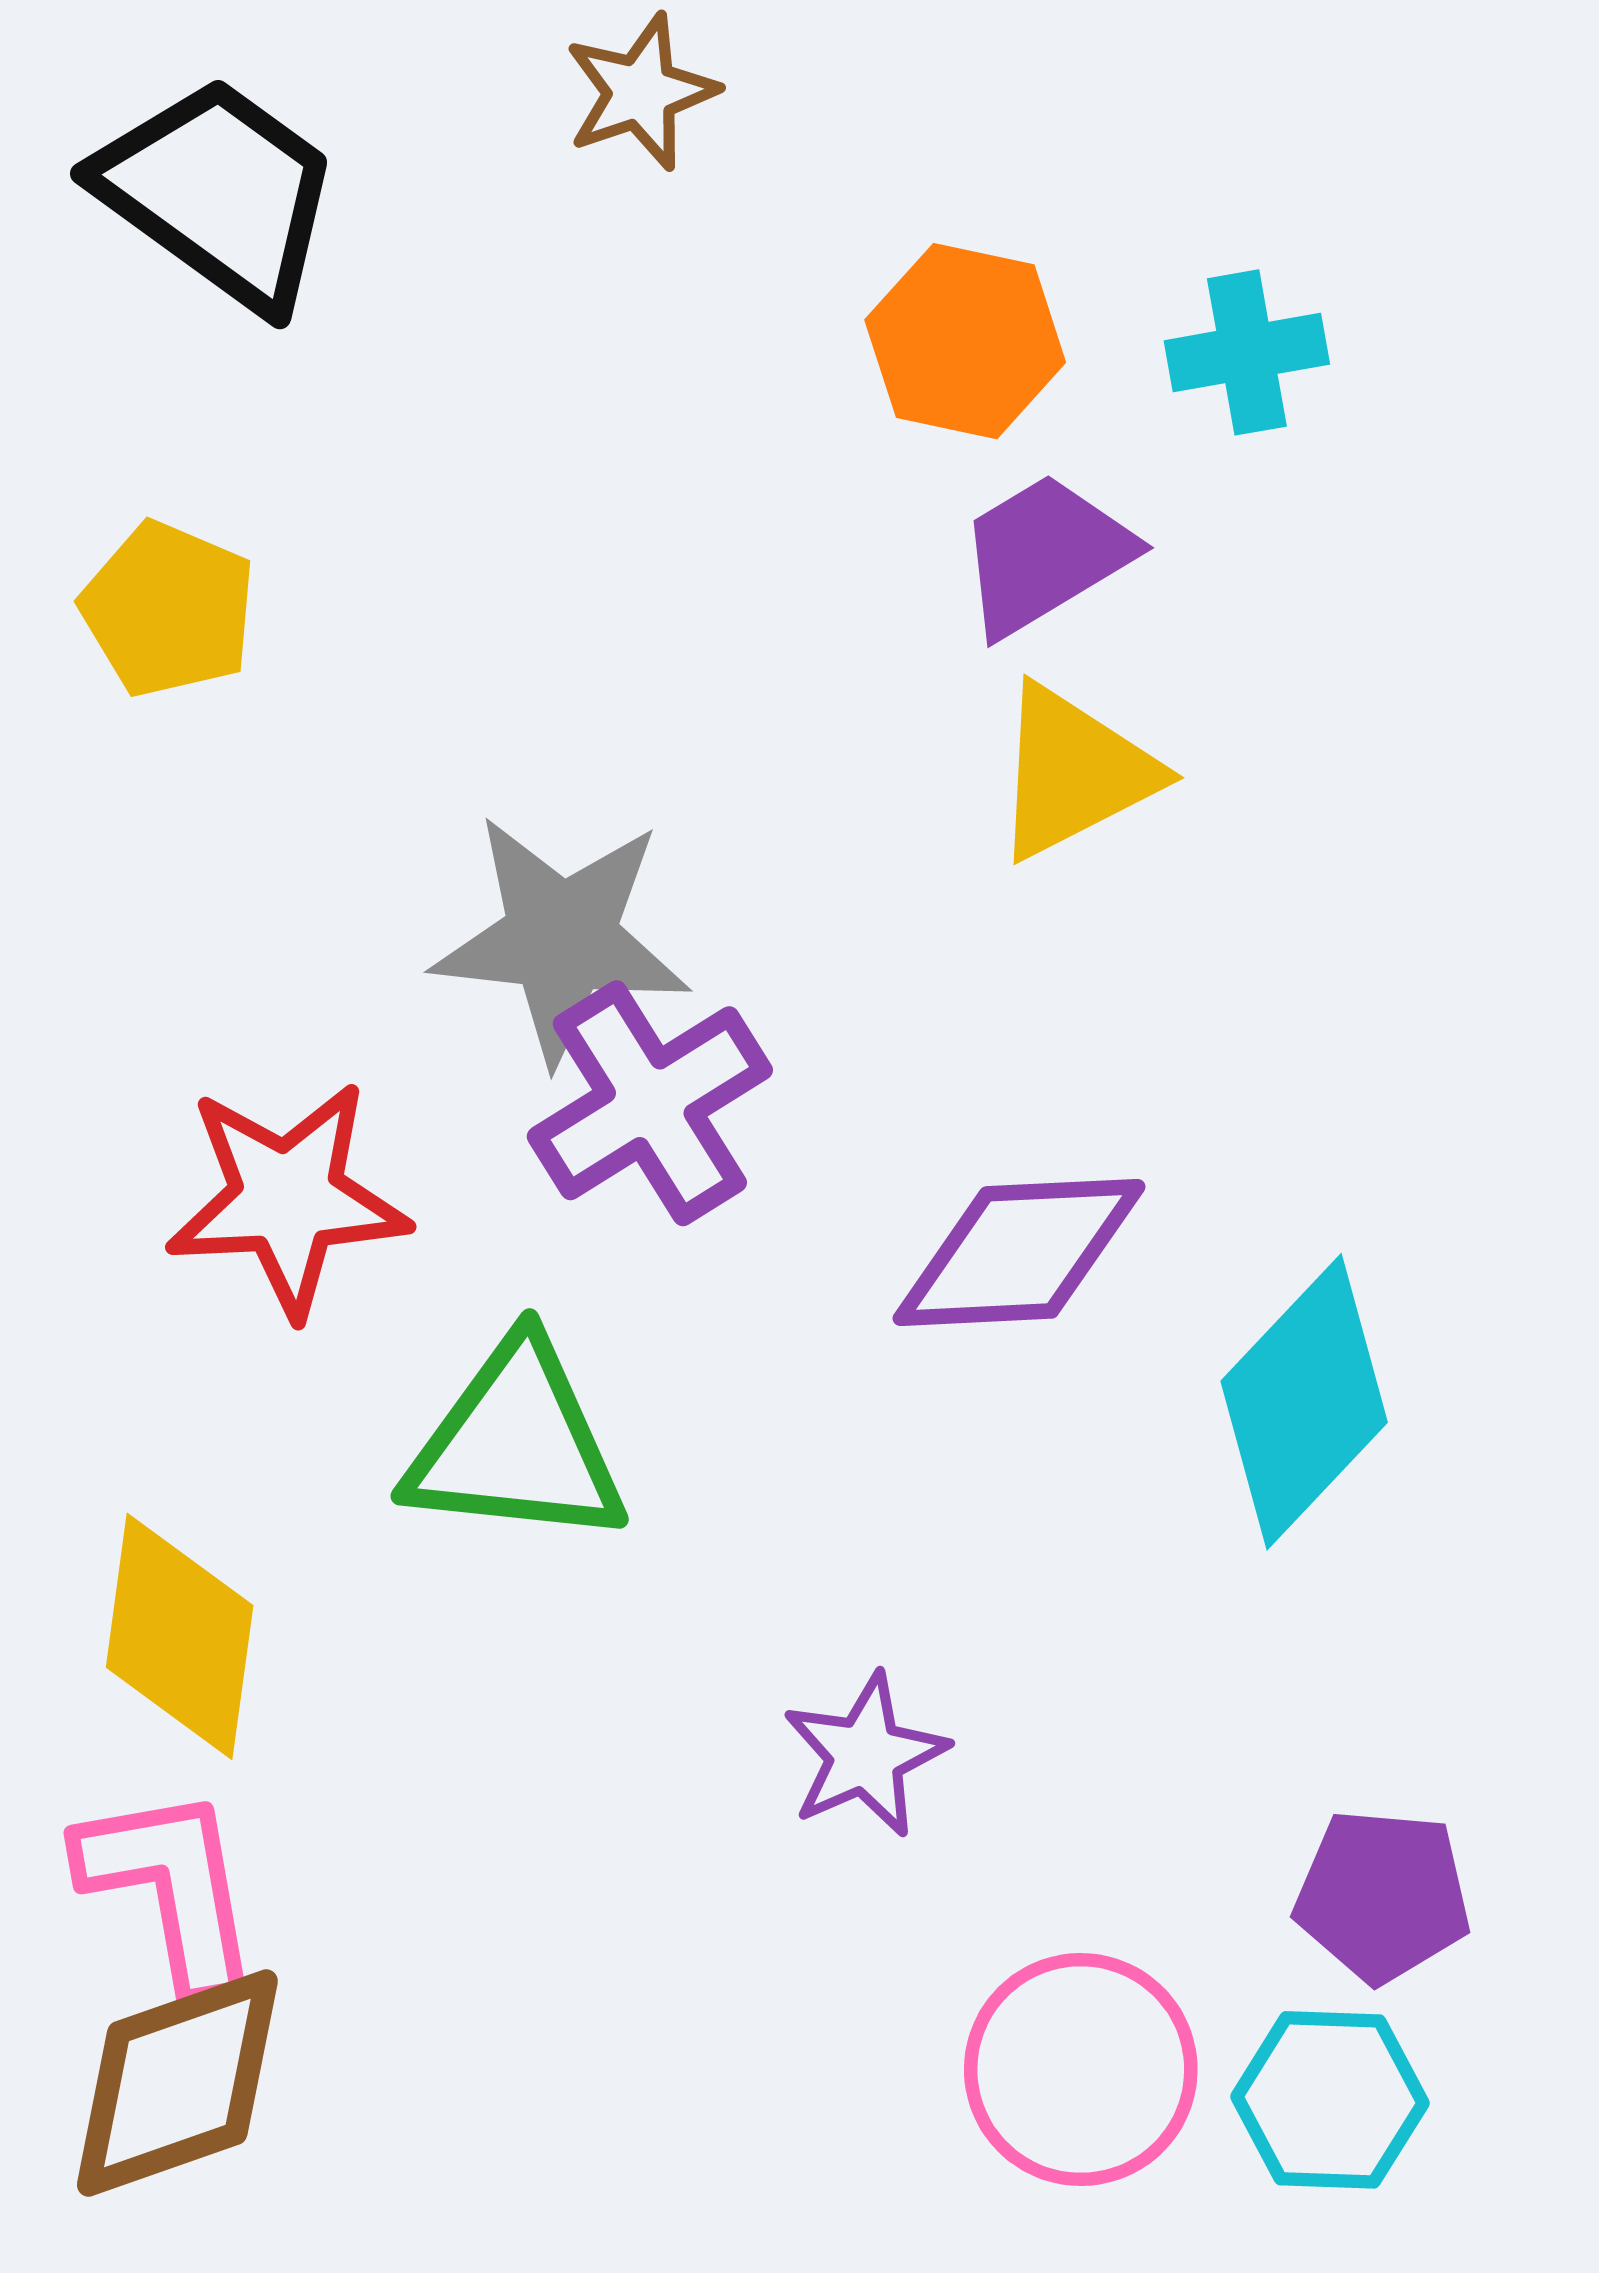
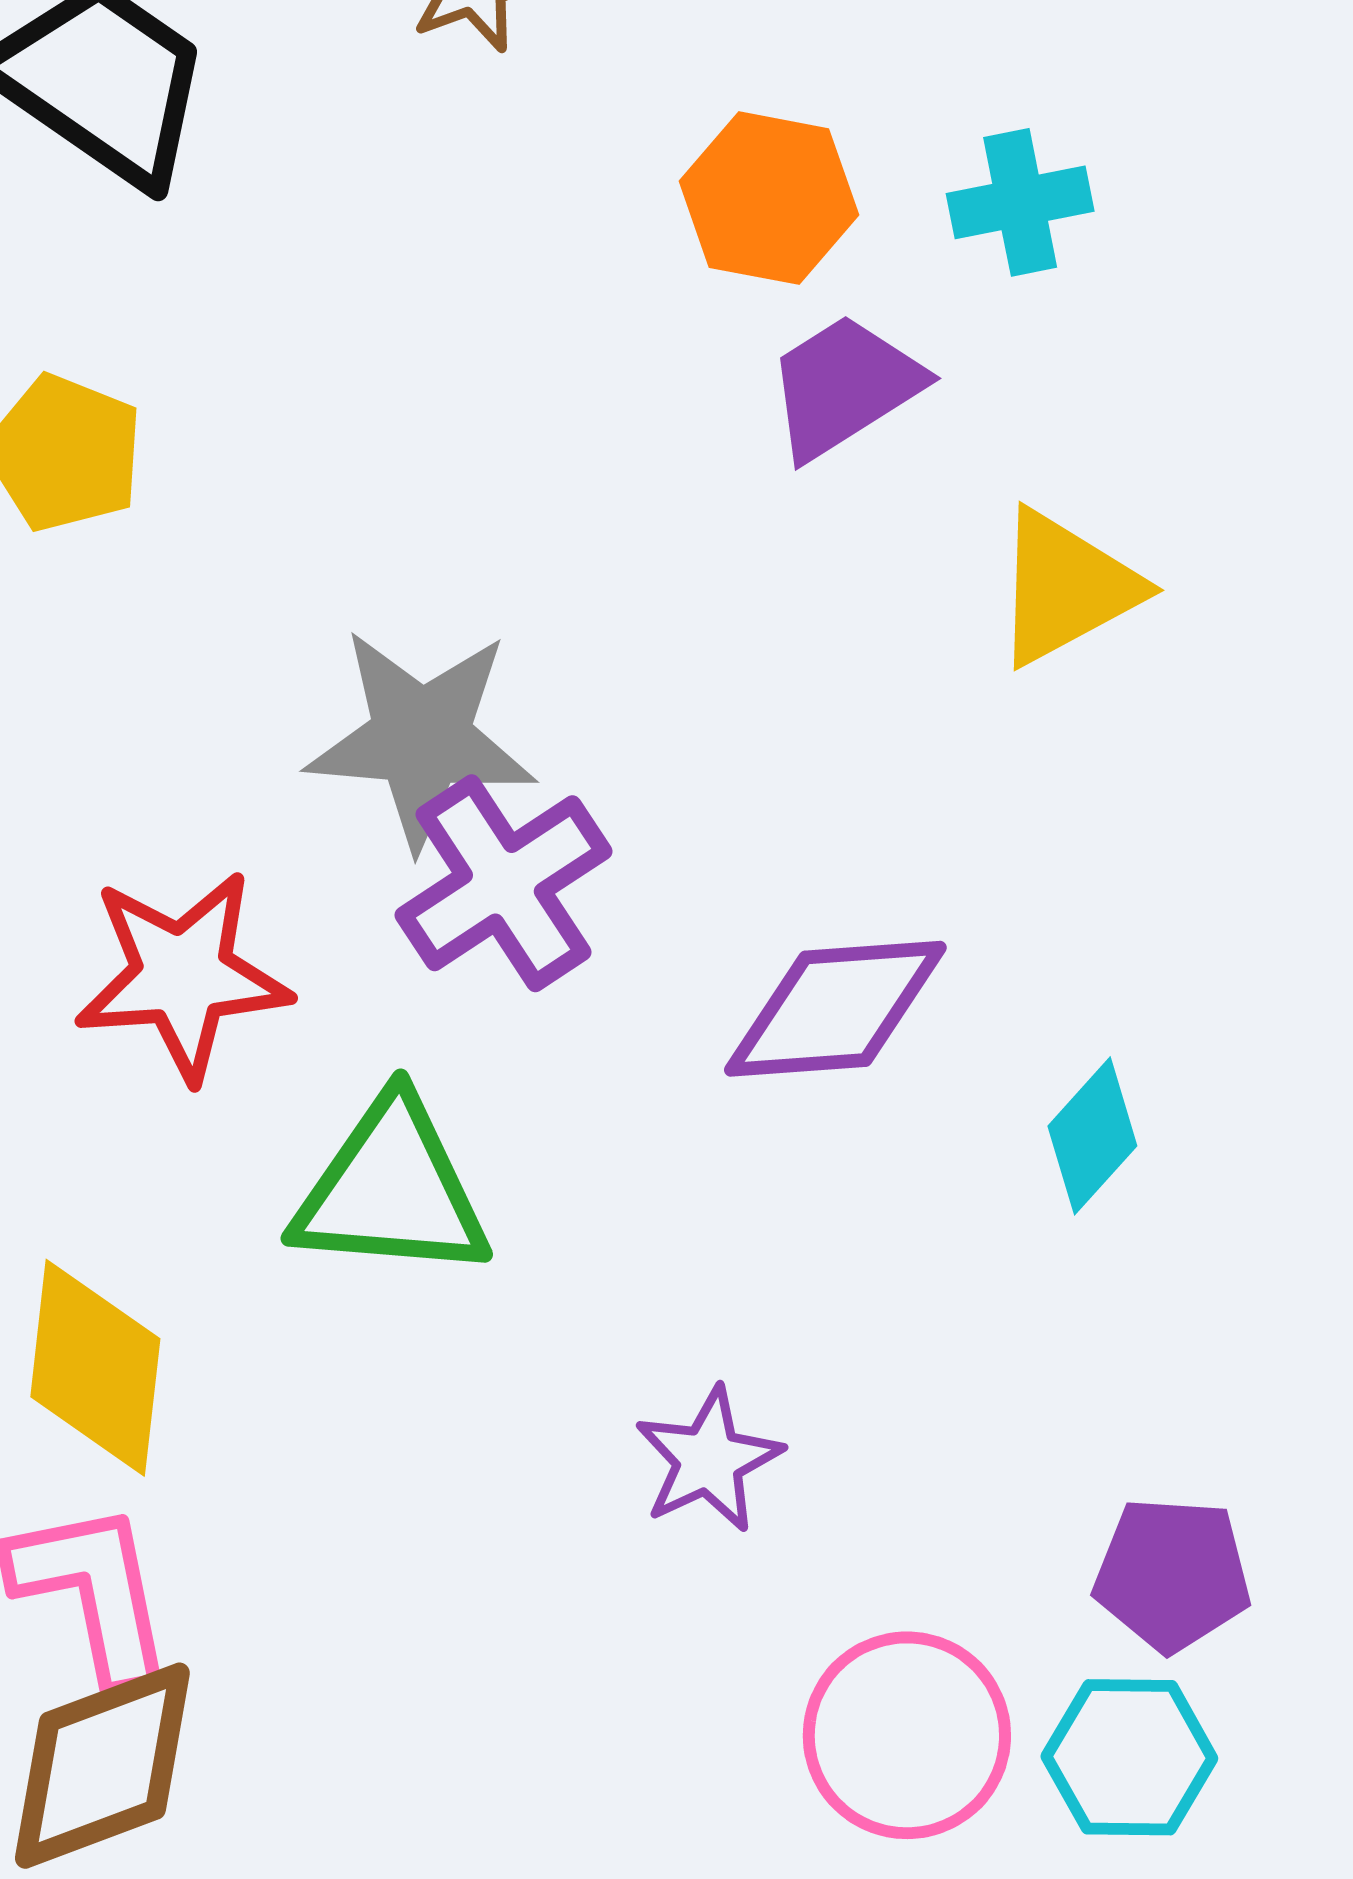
yellow triangle: (1074, 772) -> (1066, 587), moved
cyan diamond: (1304, 1402) -> (1092, 1136), size x0.6

